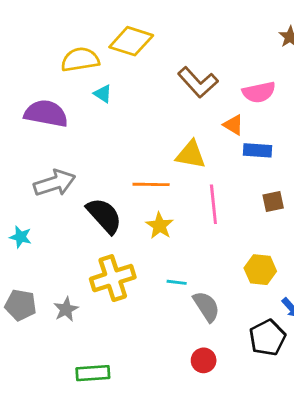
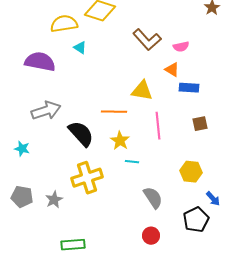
pink semicircle: (259, 92) -> (181, 47), moved, size x0.7
cyan line: (177, 282) -> (132, 162), moved

